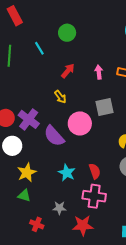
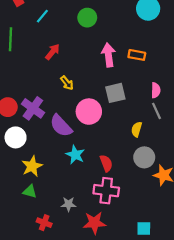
green circle: (67, 33) -> (87, 18), moved
cyan line: (39, 48) -> (42, 16), moved, turned 72
red arrow: (68, 71) -> (53, 52), moved
pink arrow: (99, 72) -> (108, 55), size x1.5
cyan star: (67, 173) -> (75, 155), moved

